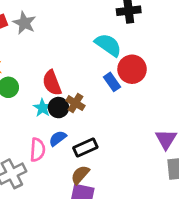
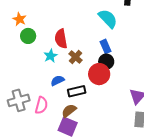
red circle: (132, 69) -> (99, 74), moved
black circle: (59, 108) -> (106, 62), moved
pink semicircle: (37, 150) -> (41, 105), moved

